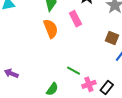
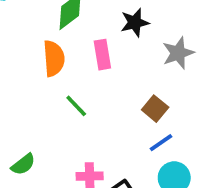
green line: (74, 71) -> (76, 106), moved

